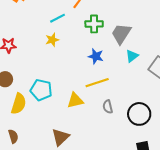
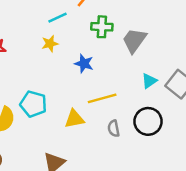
blue star: (96, 56) -> (84, 64), moved
cyan triangle: (132, 56) -> (149, 81), moved
black circle: (139, 114) -> (148, 121), moved

